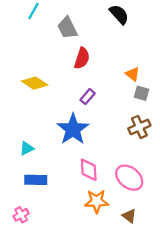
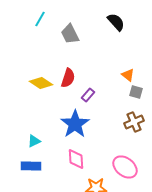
red semicircle: (82, 58) -> (68, 78), moved
pink diamond: (89, 170) -> (76, 159), moved
blue rectangle: (36, 180) -> (31, 166), moved

